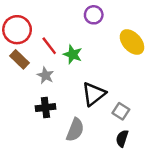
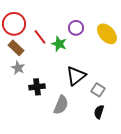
purple circle: (94, 15) -> (76, 28), moved
gray star: (45, 75) -> (18, 68), moved

